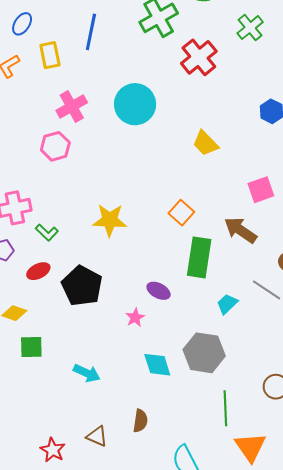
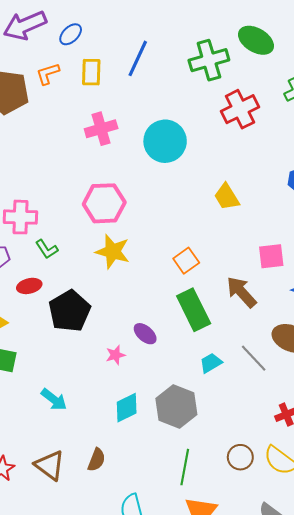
pink hexagon: (55, 146) -> (104, 203), moved, size x1.4
green rectangle: (199, 257) -> (194, 310), turned -48
cyan diamond: (157, 365) -> (127, 408), turned 68
brown triangle: (97, 436) -> (50, 465), size x1.4

